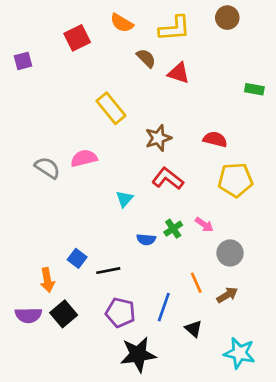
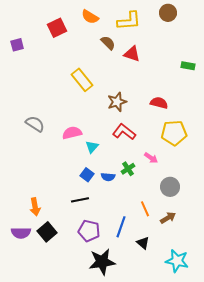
pink semicircle: (84, 158) -> (72, 133), moved
pink arrow: (204, 225) -> (151, 158), moved
blue square: (77, 258) -> (87, 175), moved

